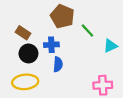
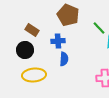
green line: (87, 31) -> (99, 28), moved
black circle: (28, 53) -> (25, 50), moved

